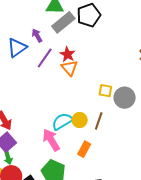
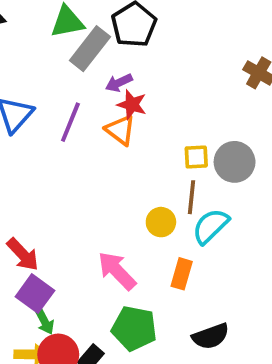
purple arrow: (37, 36) -> (119, 83), moved, turned -72
red star: (67, 54) -> (132, 105), moved
cyan semicircle: (62, 121) -> (211, 226), moved
brown line: (99, 121) -> (191, 197), moved

